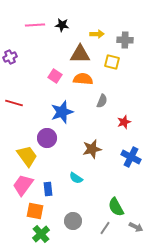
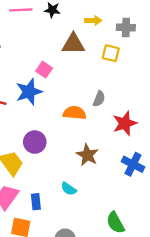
orange semicircle: (83, 79) -> (74, 113), moved
blue star: (62, 112) -> (29, 92), moved
red star: (124, 122) -> (125, 123), size x1.5
brown star: (92, 149) -> (87, 155), turned -30

